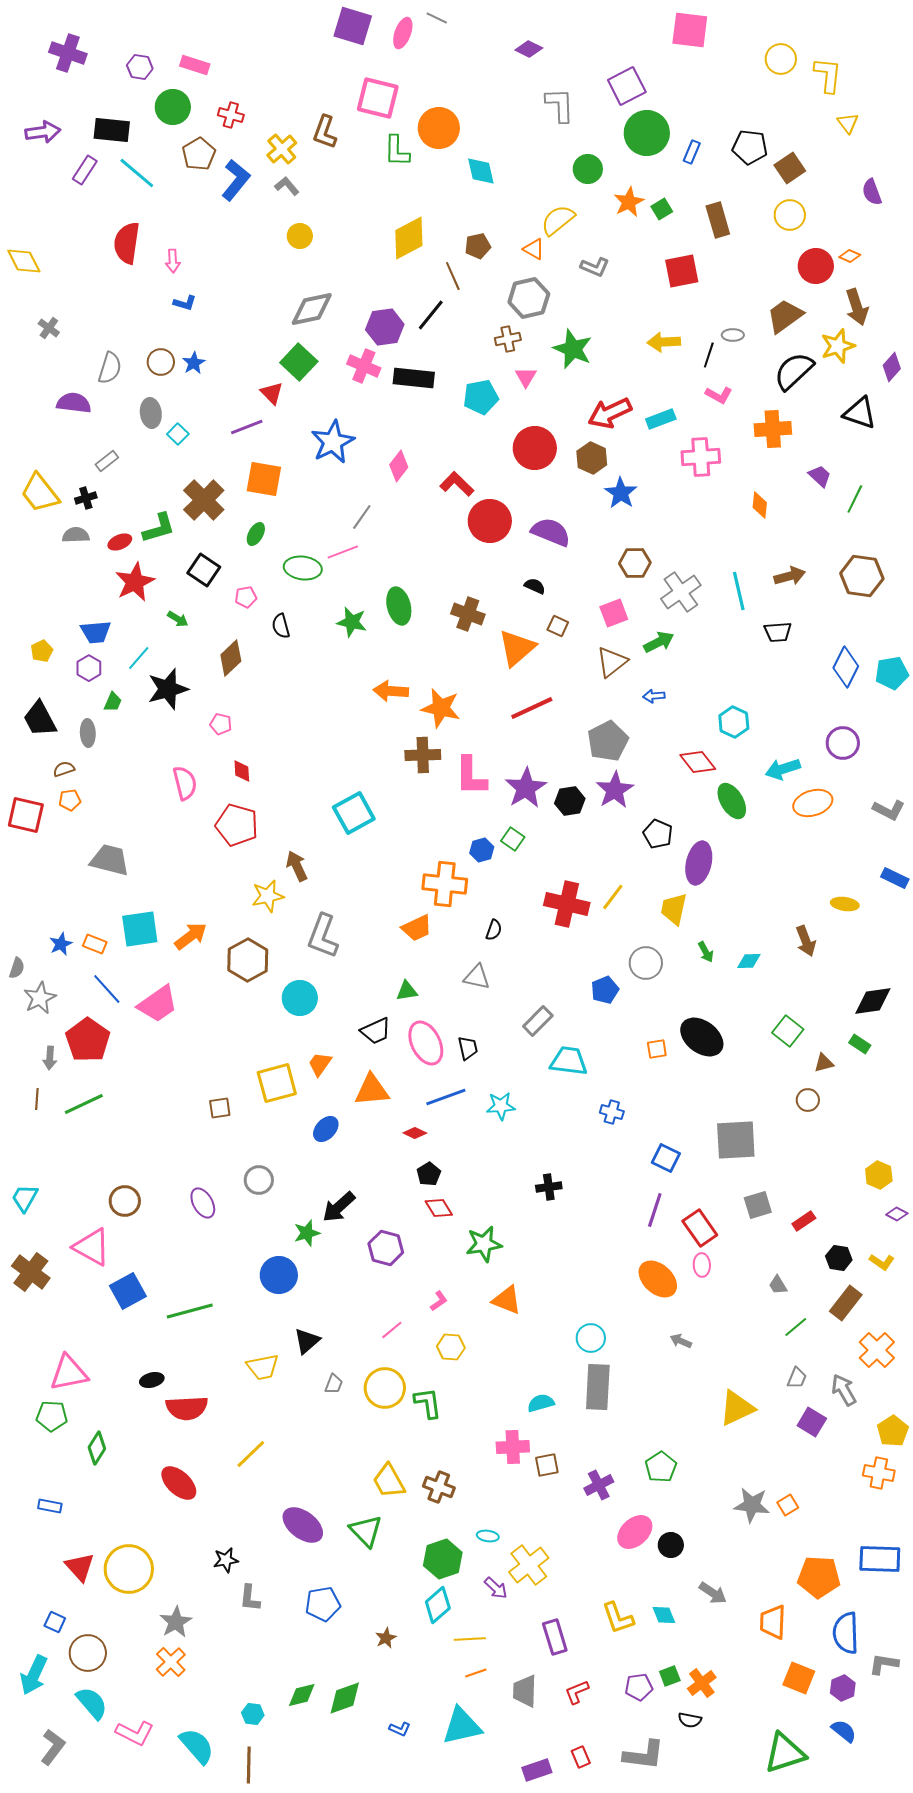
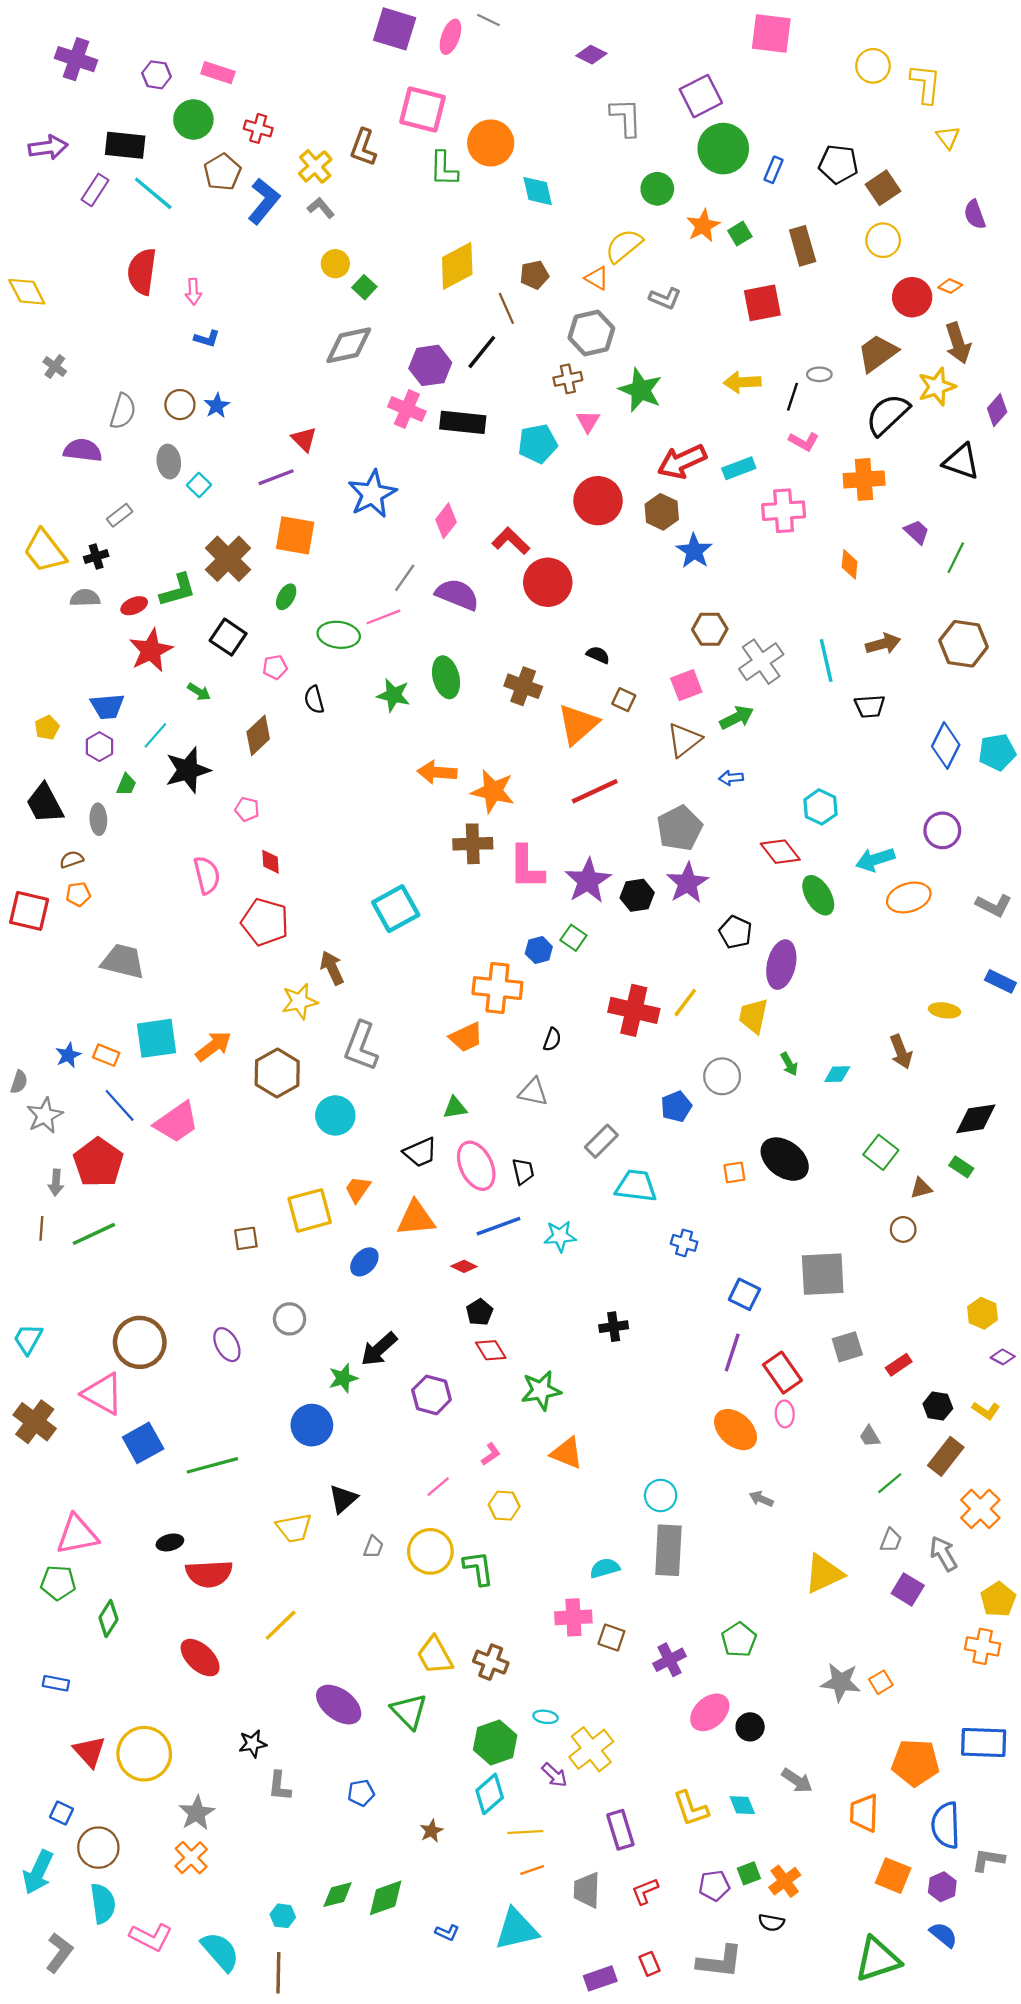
green square: (299, 362) -> (364, 287), moved, size x0.6
purple semicircle: (551, 532) -> (457, 595), moved
brown circle: (125, 1201) -> (140, 1342), size x1.5
brown square: (547, 1465) -> (611, 1637), turned 30
blue pentagon: (323, 1604) -> (361, 1793), size x0.7
cyan semicircle: (92, 1703) -> (103, 1904), turned 33

